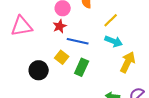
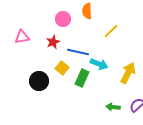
pink triangle: (22, 26) -> (22, 37), size x0.7
red star: (60, 26) -> (53, 42), moved
cyan arrow: (114, 41) -> (99, 64), moved

